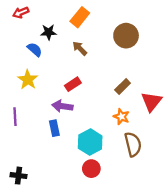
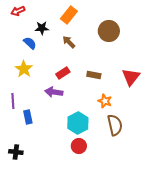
brown rectangle: (123, 87) -> (94, 75), moved, turned 56
red triangle: (151, 102) -> (131, 77), moved
blue rectangle: (54, 128) -> (28, 117), moved

